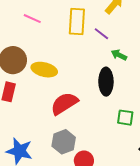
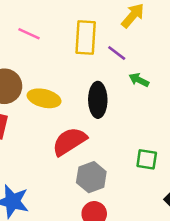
black ellipse: (106, 82) -> (98, 100), moved
gray hexagon: (64, 142) -> (91, 177), moved

